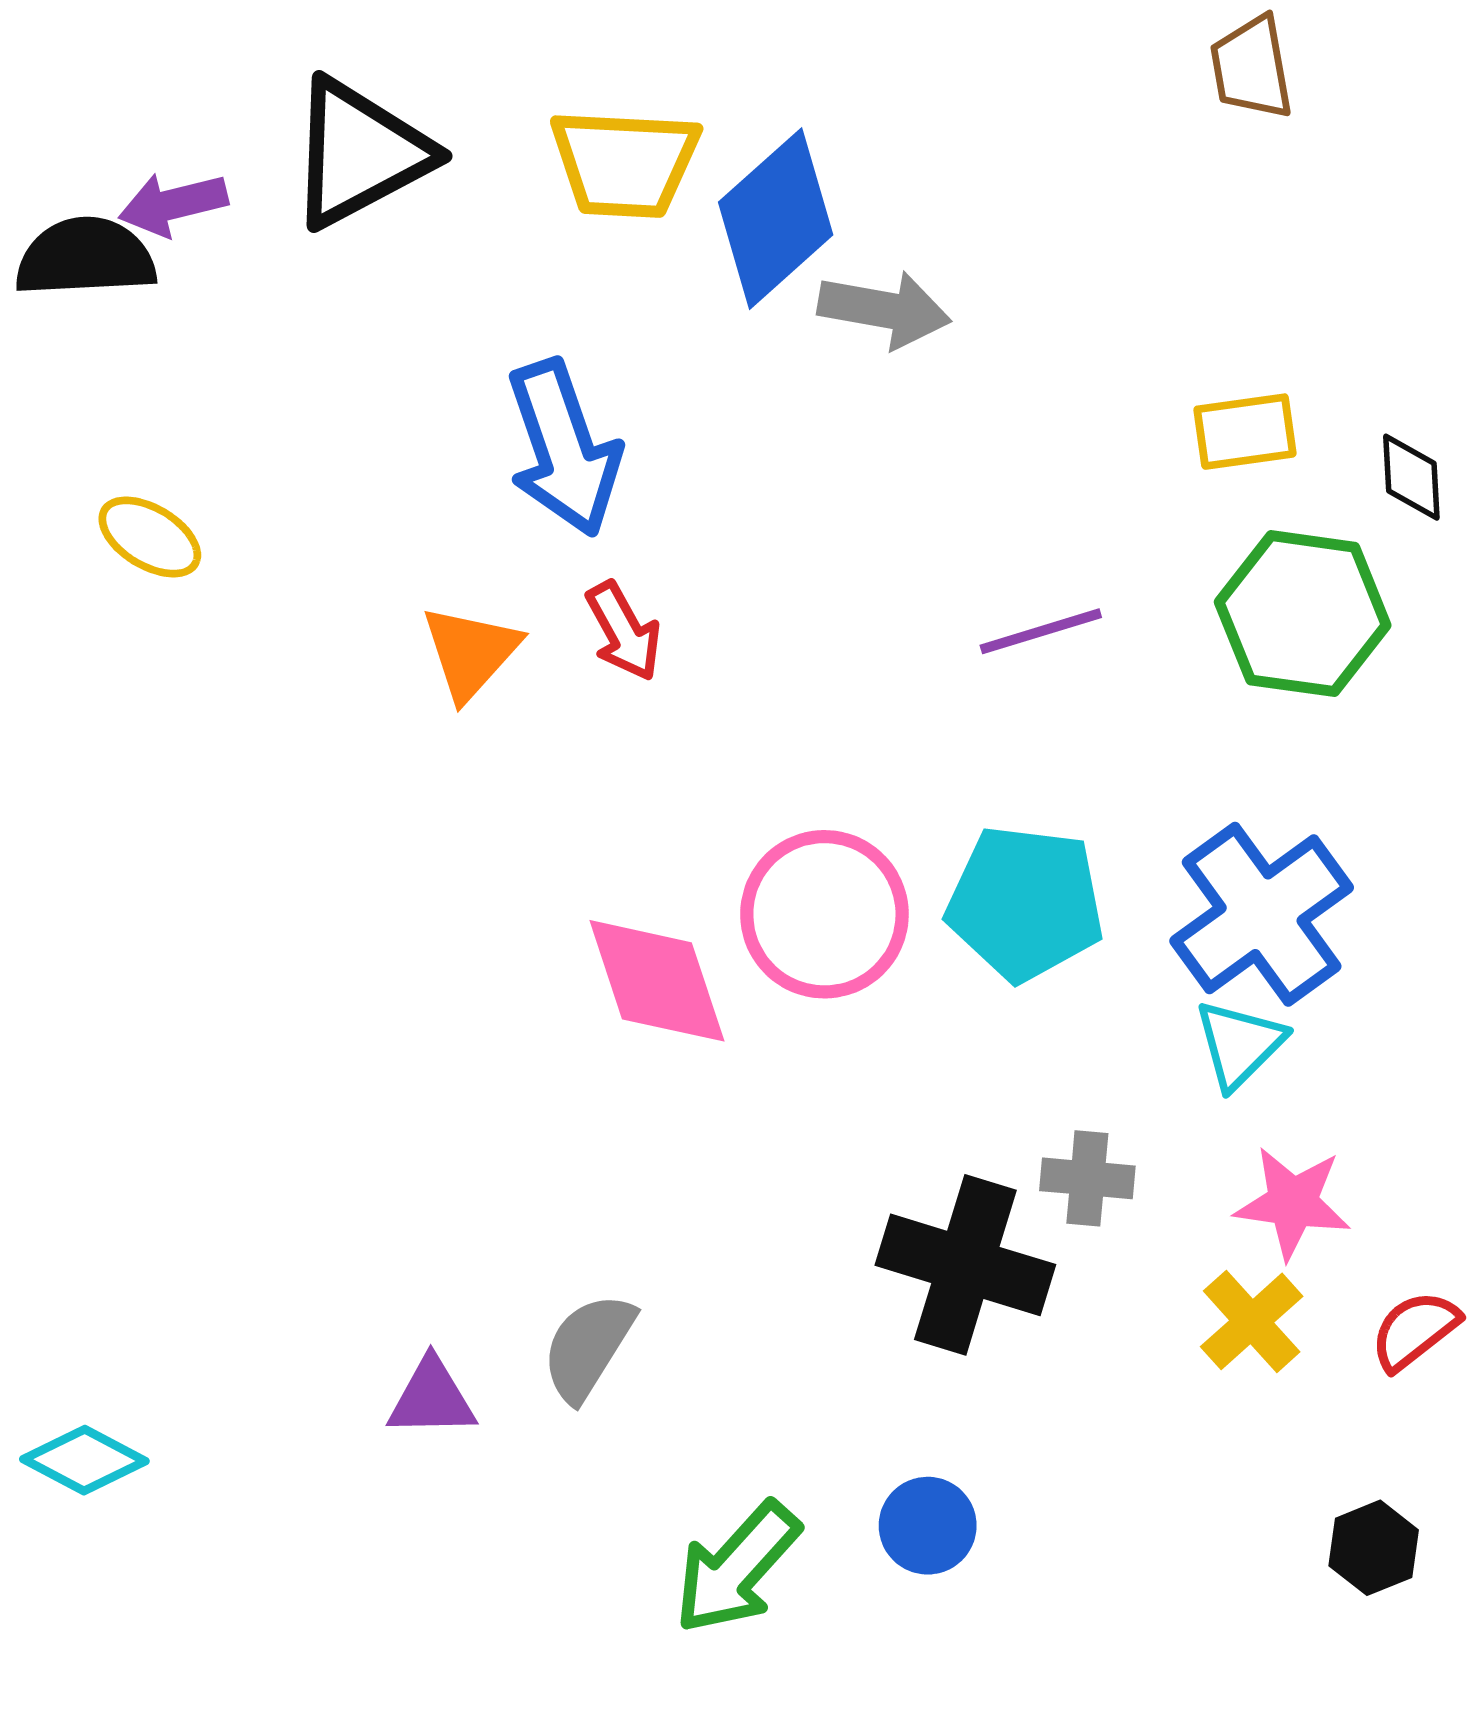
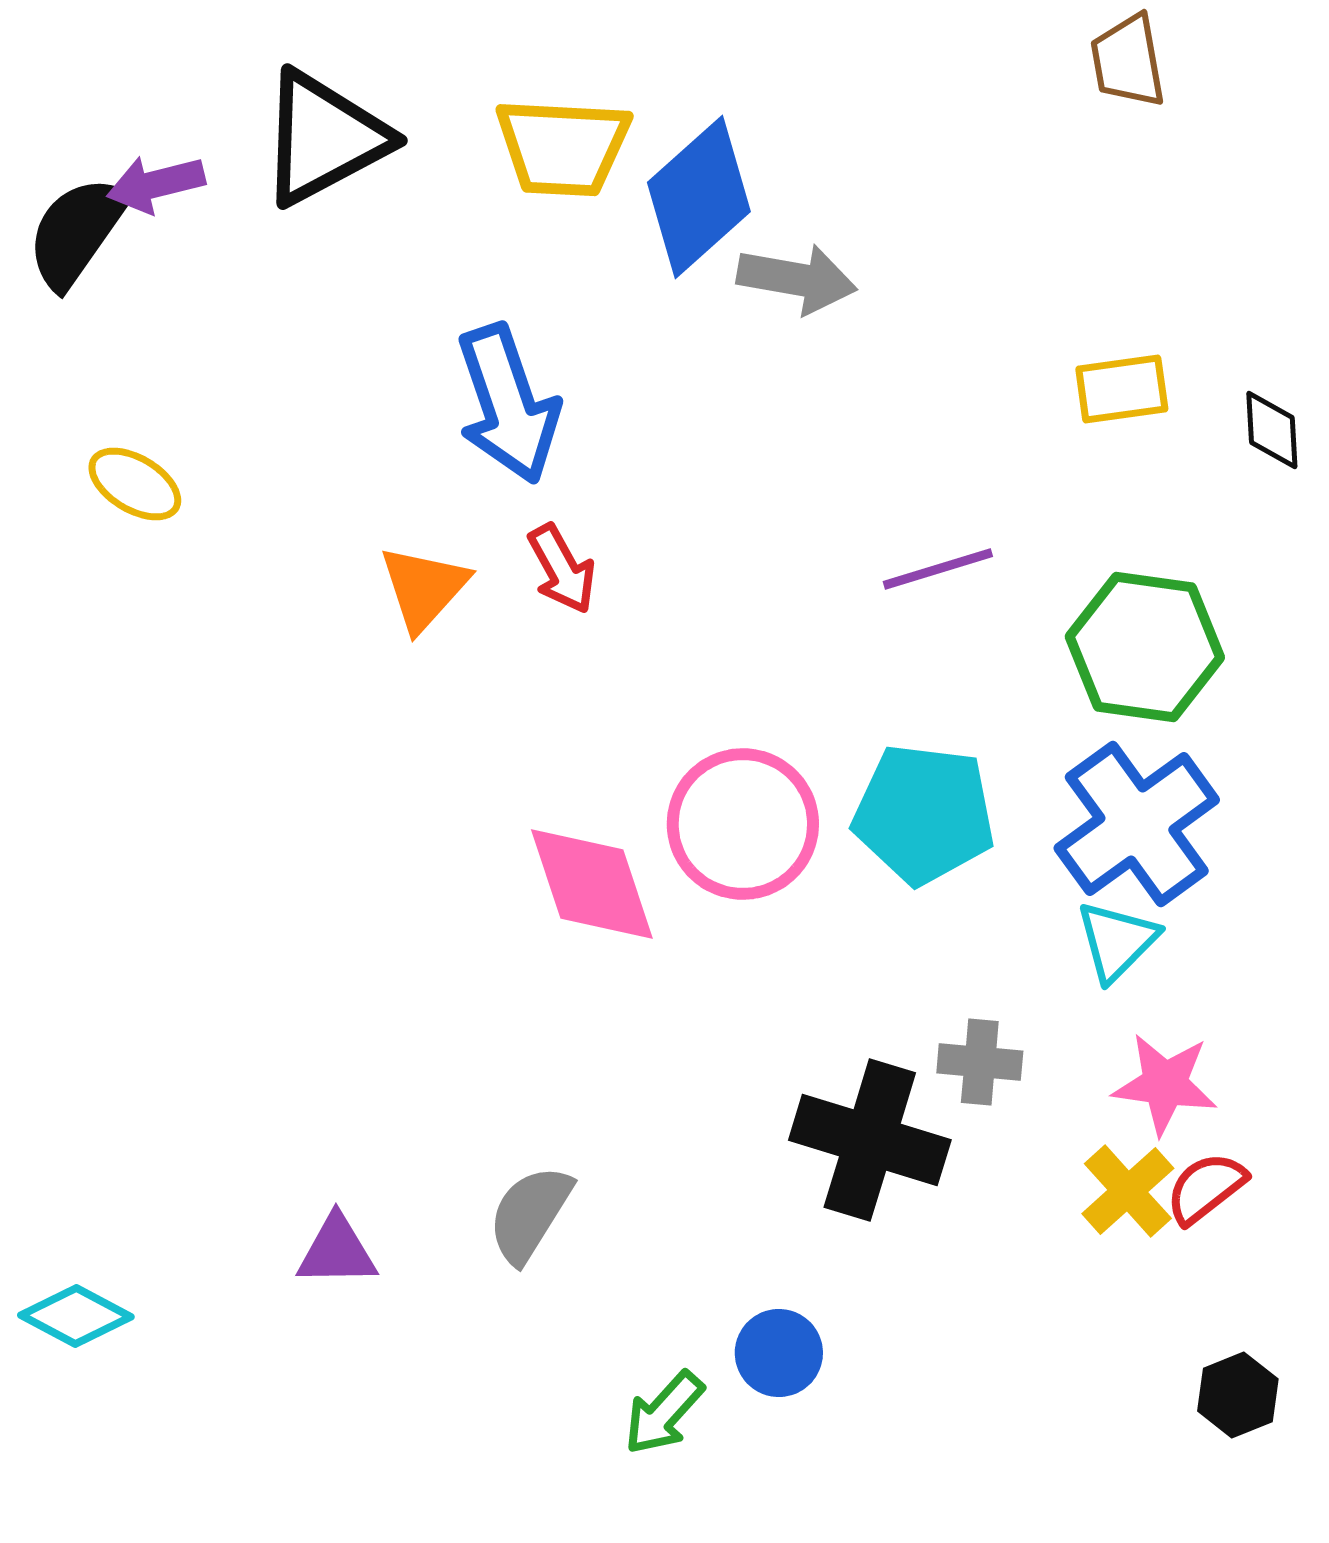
black semicircle: (85, 257) -> (77, 232), turned -52
green hexagon: (1303, 614) -> (1145, 647), moved
red semicircle: (1415, 1330) -> (1206, 1188), moved
purple triangle: (432, 1398) -> (337, 1251), moved
blue circle: (928, 1526) -> (779, 1353), moved
green arrow: (737, 1568) -> (664, 1413), size x0.7

